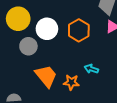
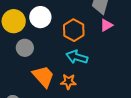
white circle: (47, 29) -> (40, 17), moved
cyan arrow: (91, 69) -> (77, 57), moved, size x1.5

